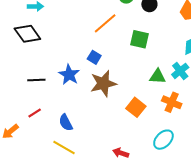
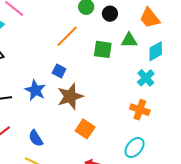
green triangle: (157, 76) -> (129, 40), moved
orange square: (136, 107) -> (85, 129), moved

